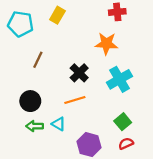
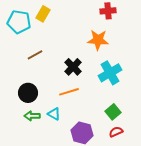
yellow rectangle: (57, 15) -> (43, 14), moved
brown line: (38, 60) -> (35, 55), turned 35

